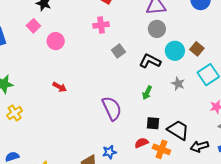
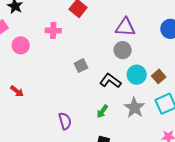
pink cross: (101, 25) -> (53, 31), moved
gray star: (178, 84) -> (134, 108), size x1.5
purple semicircle: (112, 108) -> (65, 121), size x0.7

